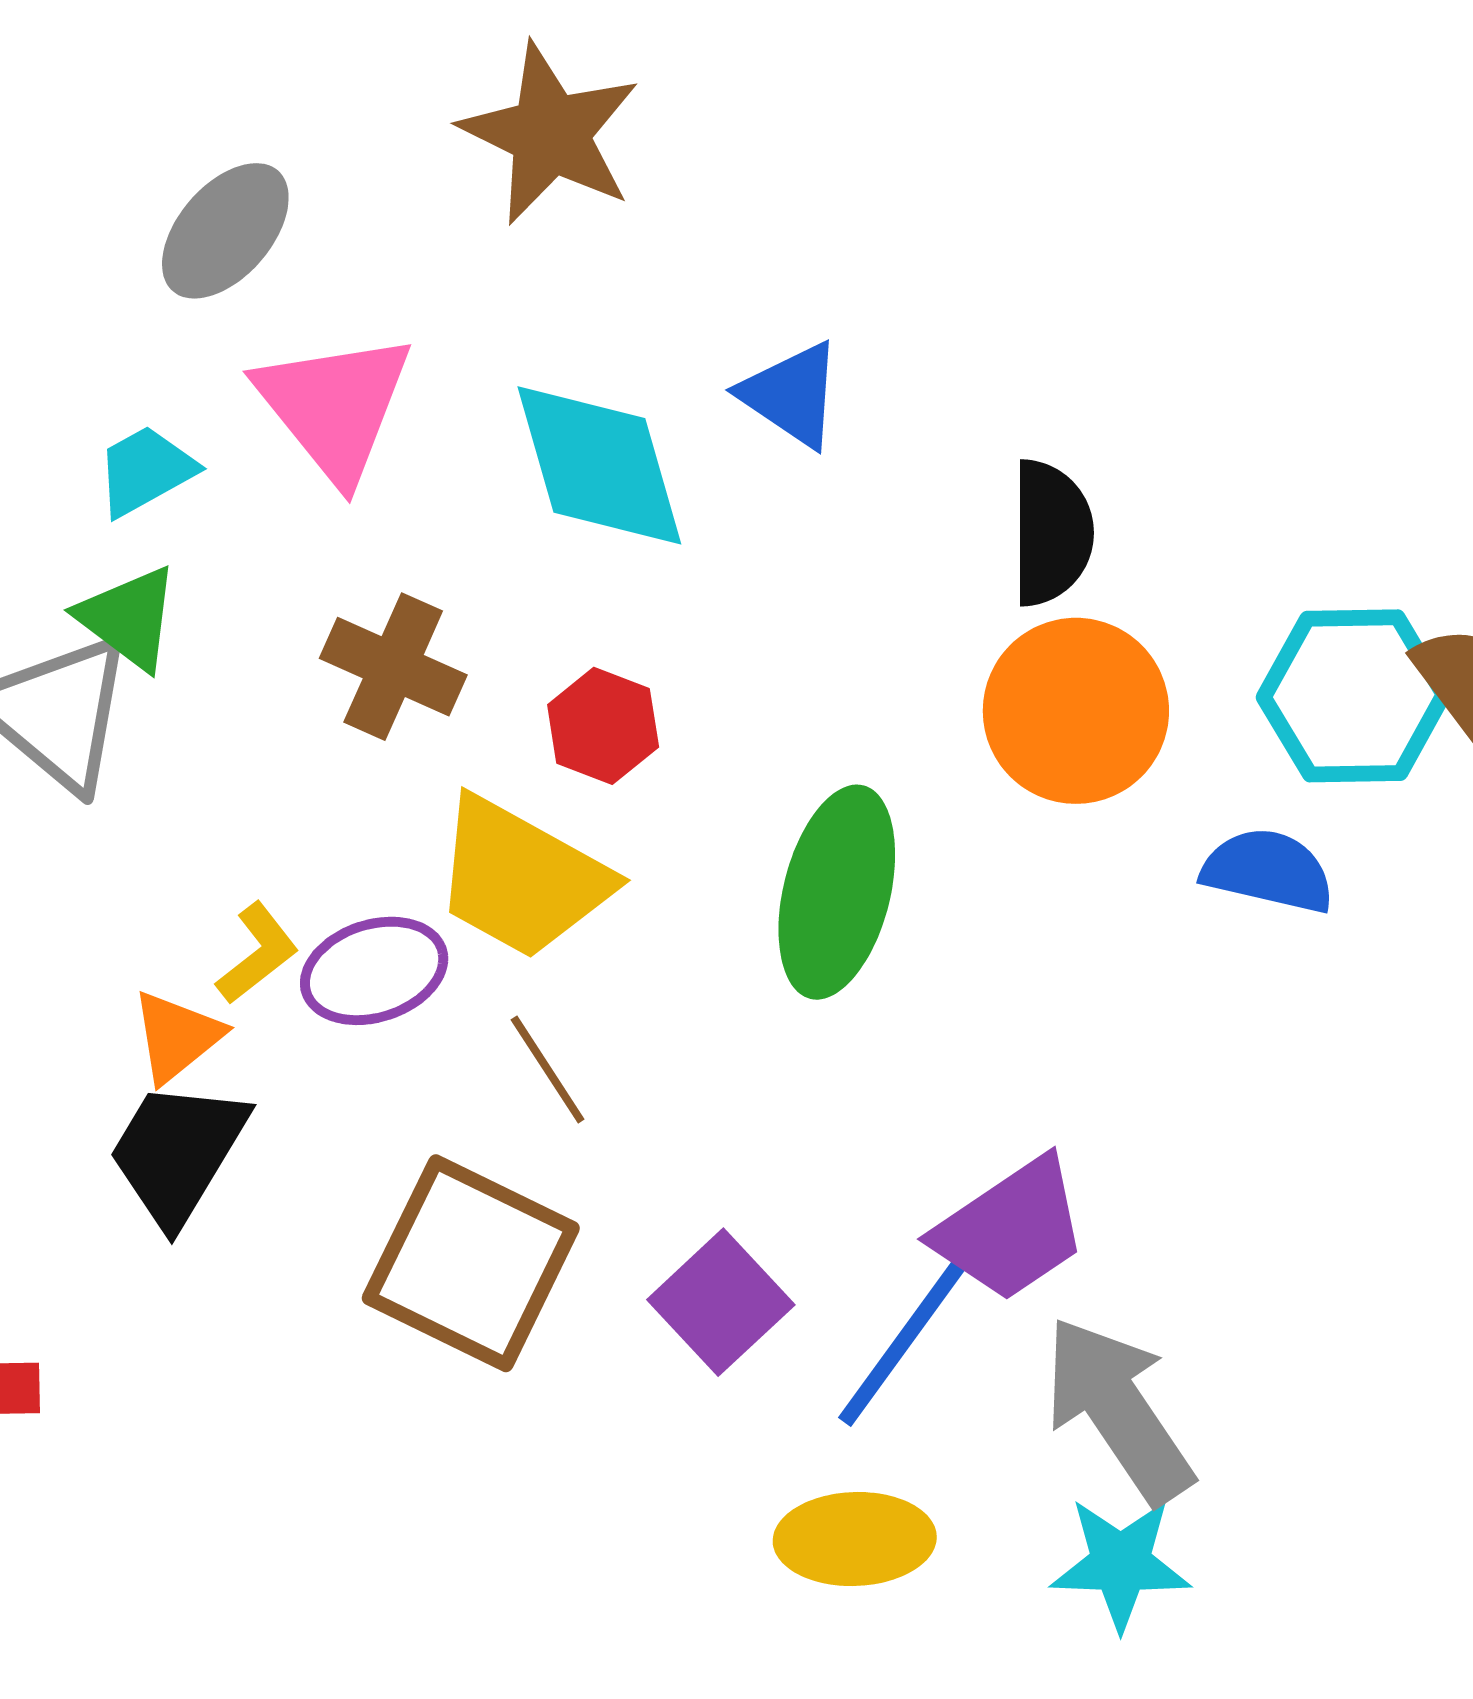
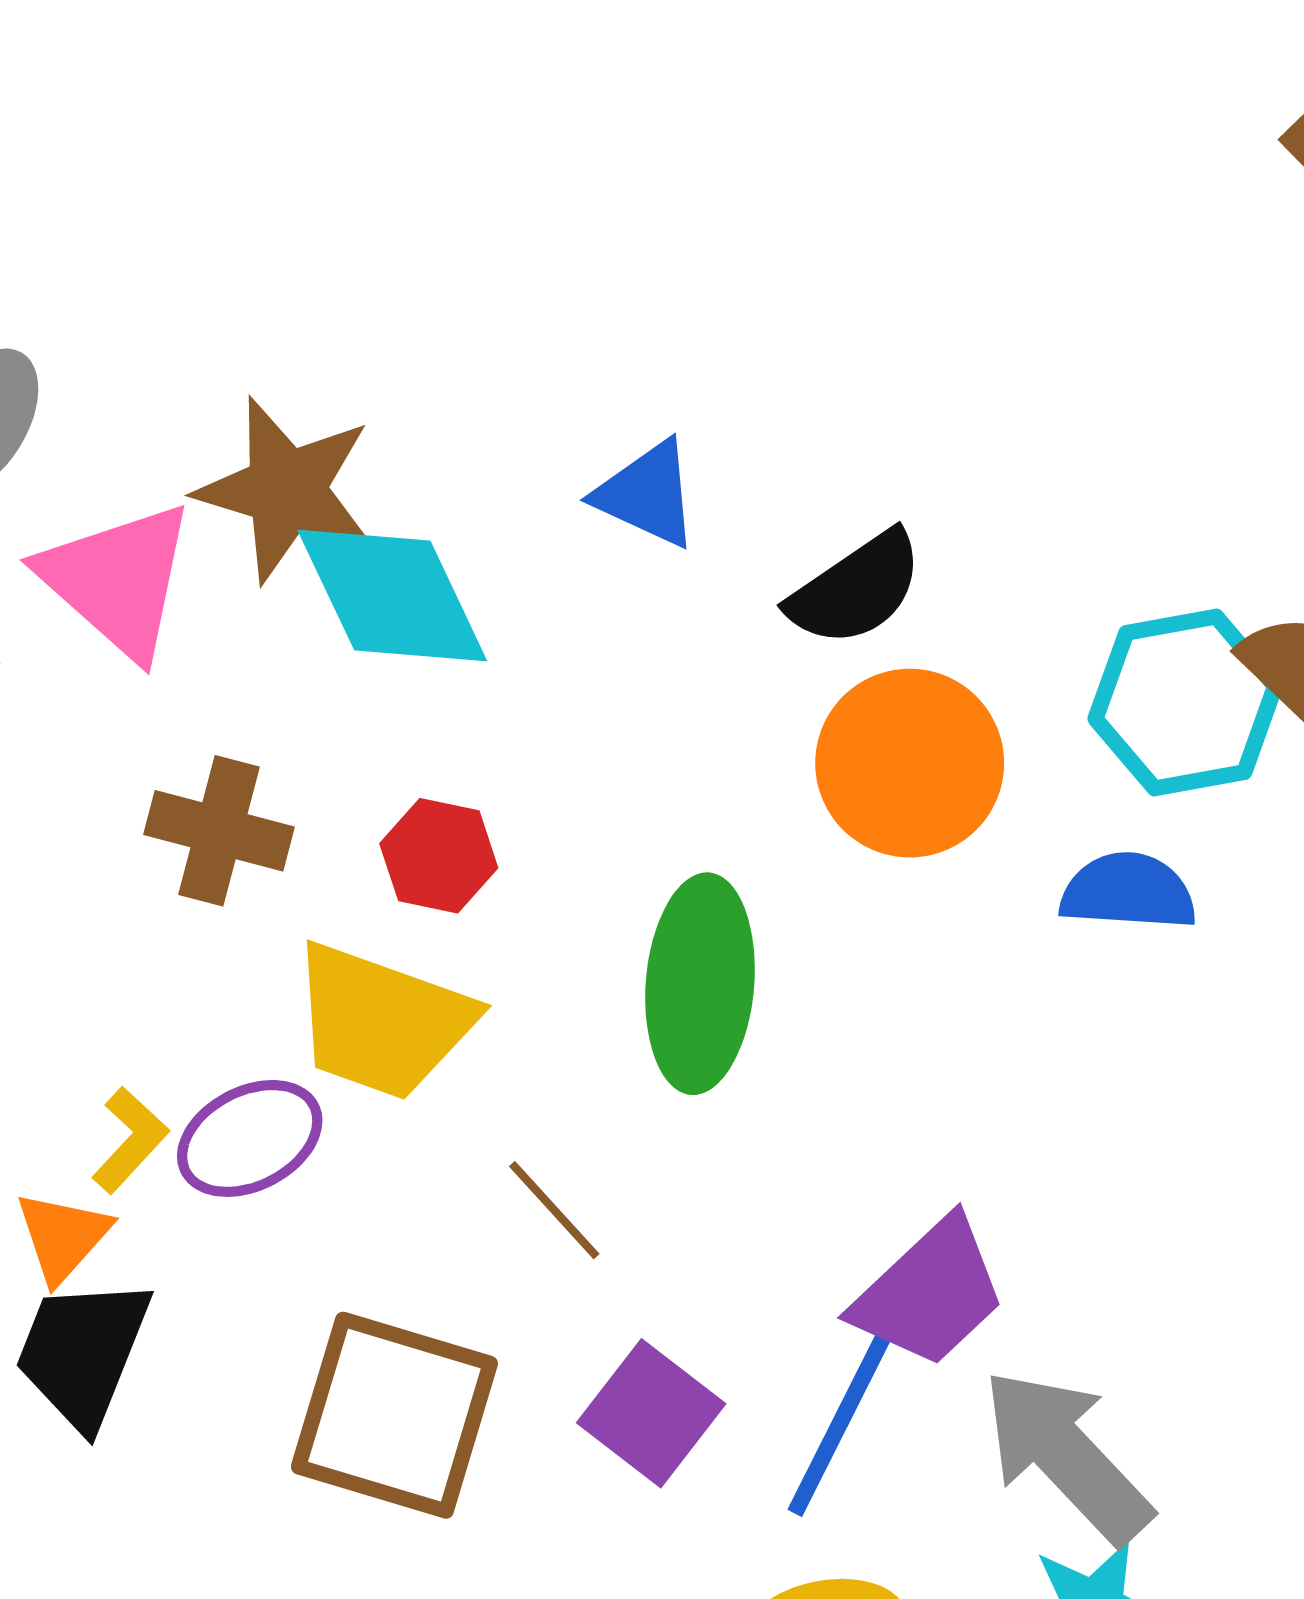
brown star: (550, 134) -> (286, 490), moved
blue triangle: (791, 395) -> (647, 494), moved
black semicircle: (1051, 533) -> (856, 589), turned 65
brown line: (548, 1070) -> (554, 1210), moved

